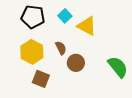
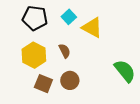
brown circle: (76, 63) -> (70, 80), moved

